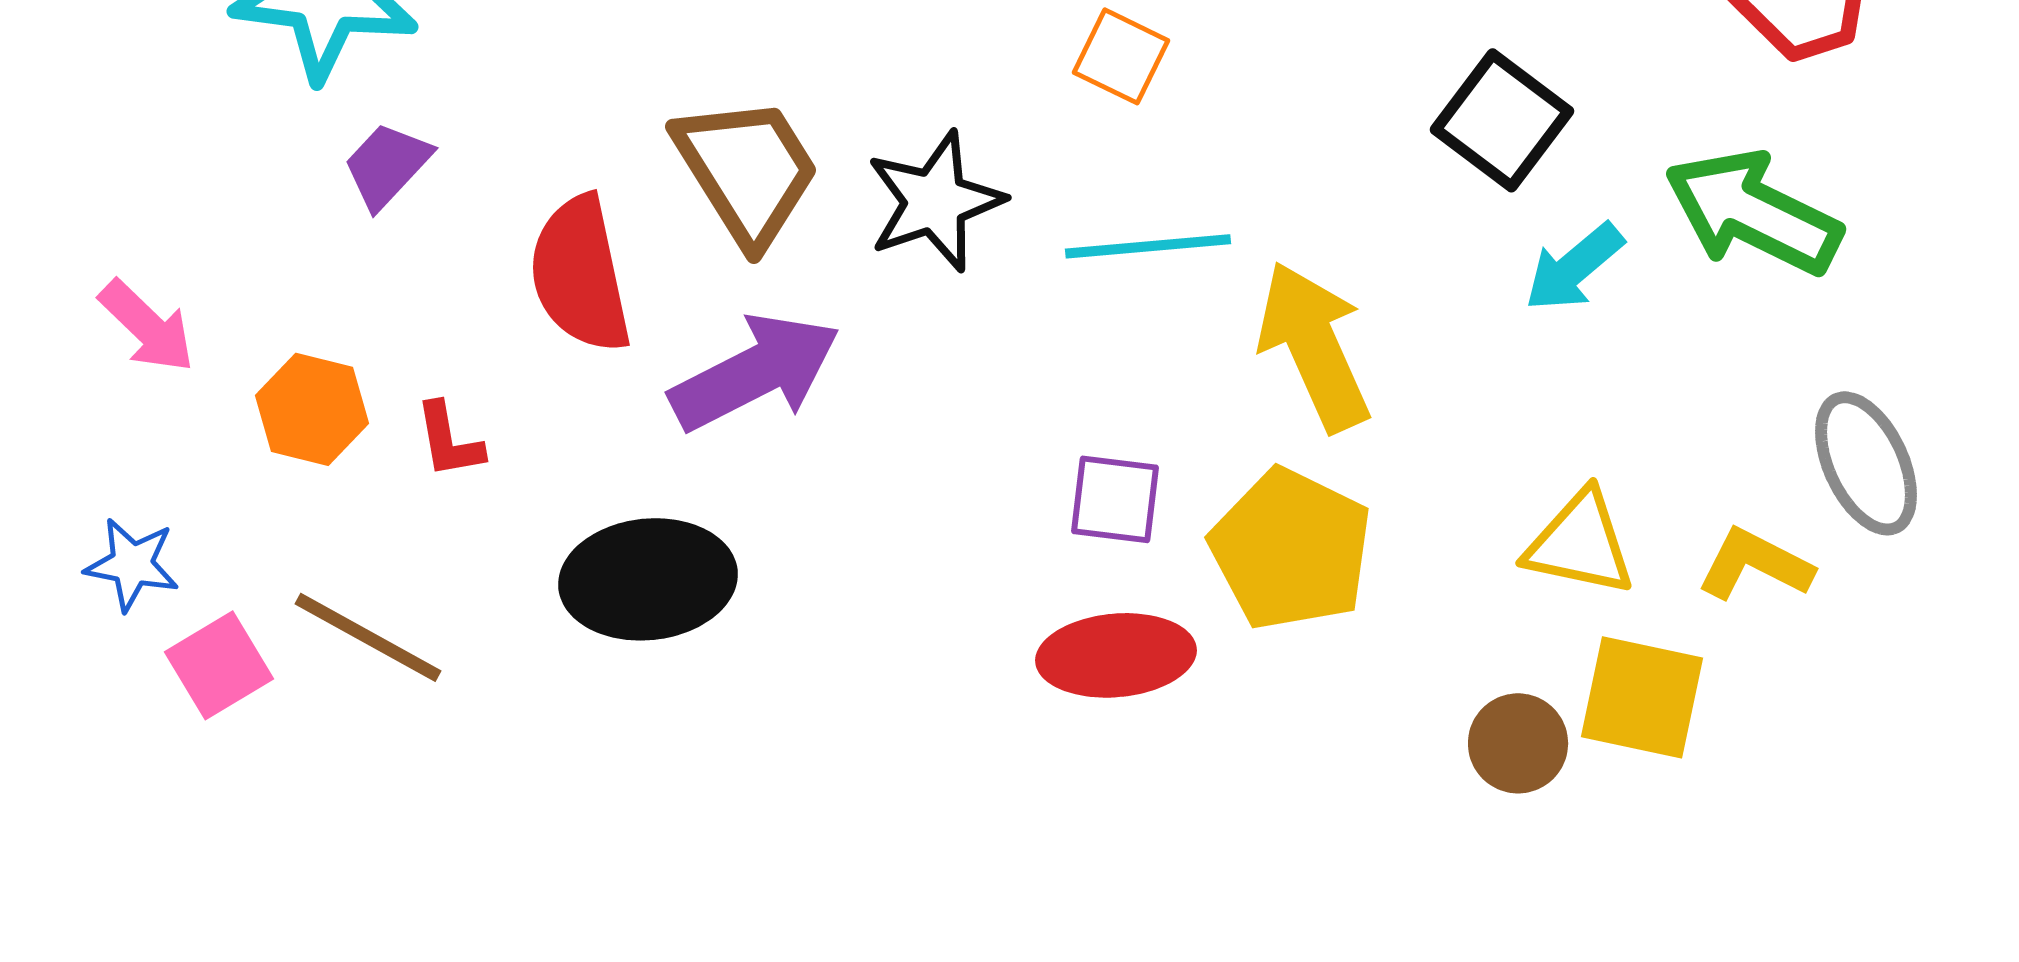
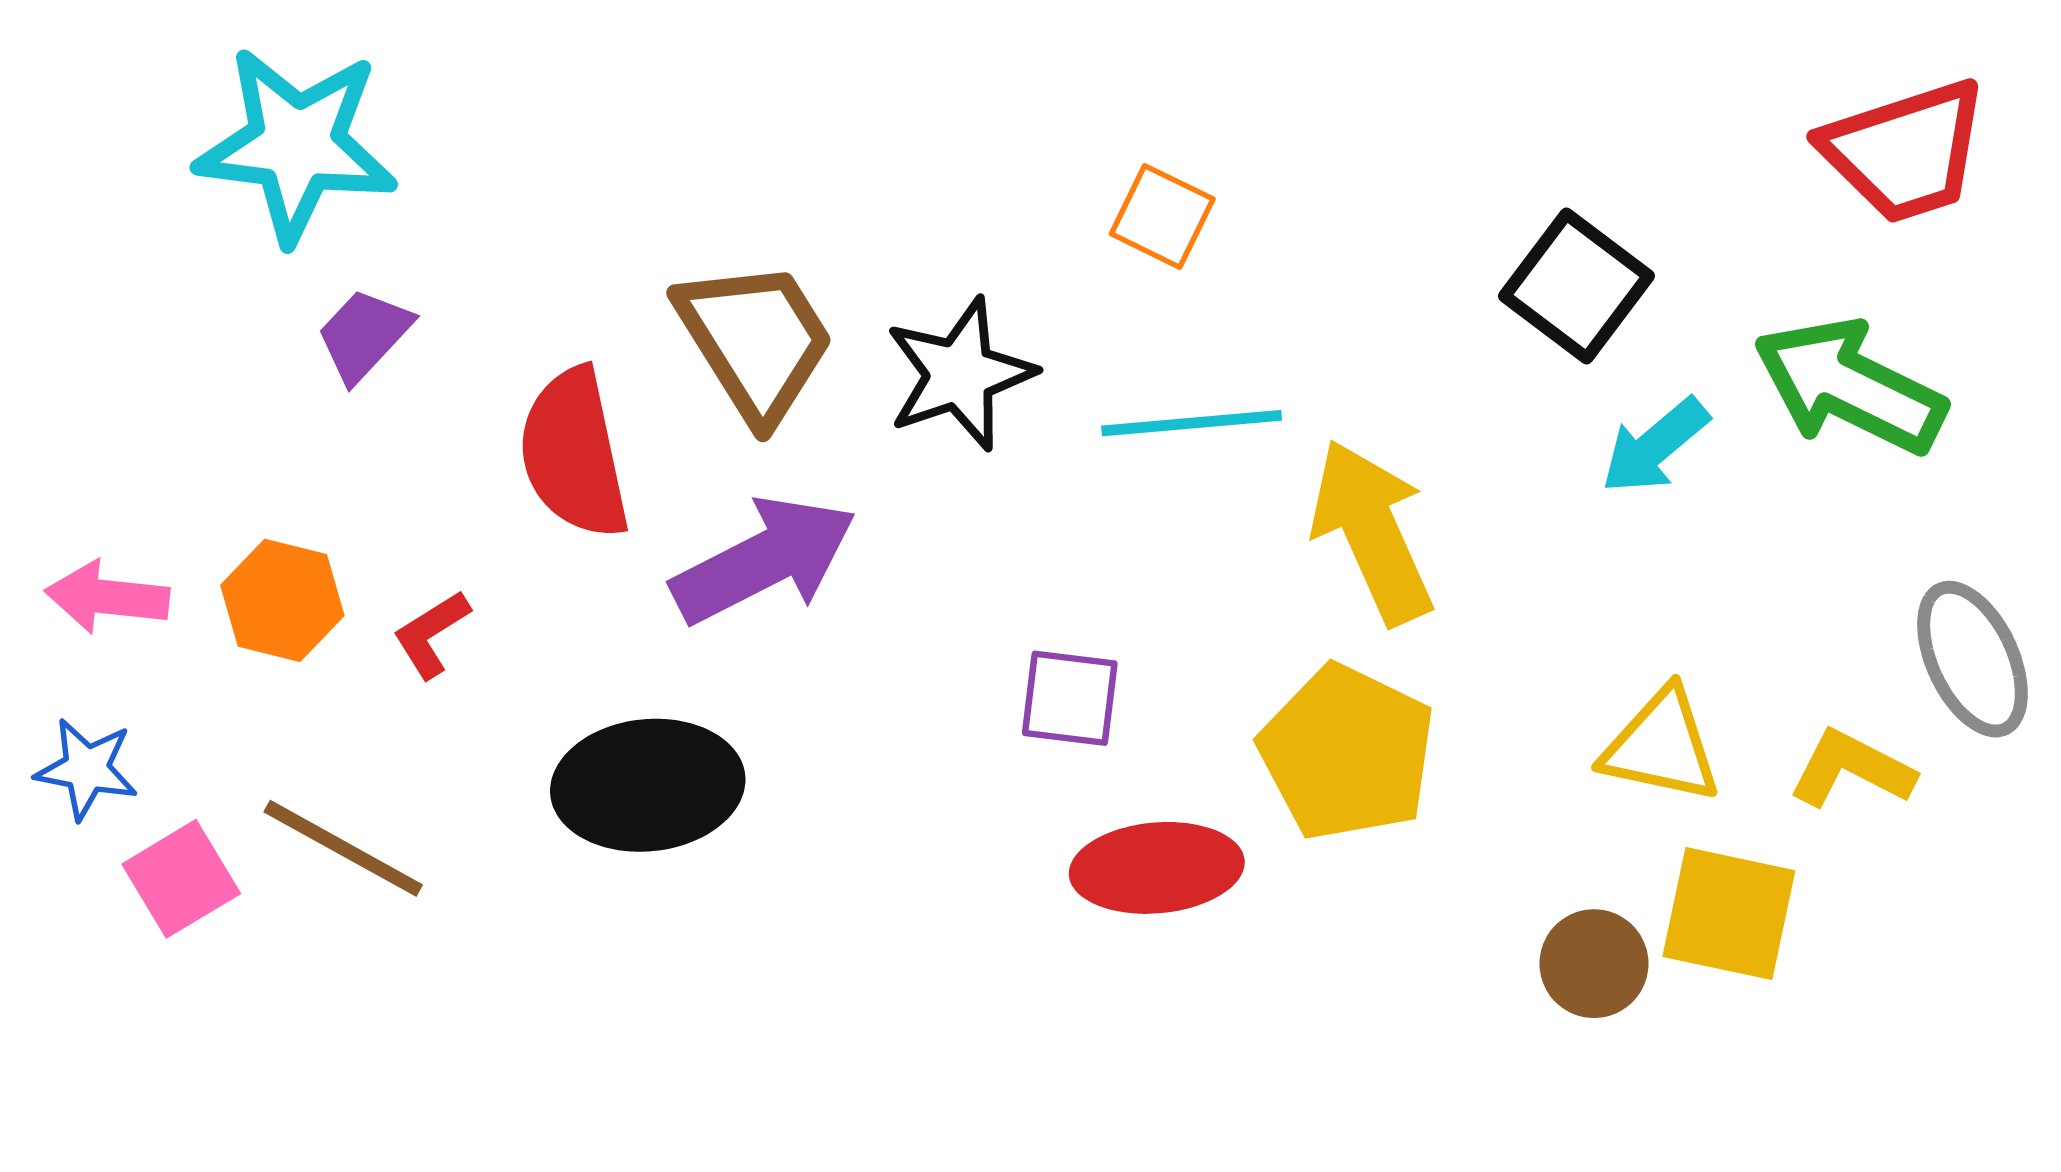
pink arrow: (147, 326) -> (107, 597), moved, turned 142
red L-shape: (449, 440) -> (431, 634), turned 68
purple square: (1115, 499) -> (1070, 698), moved

